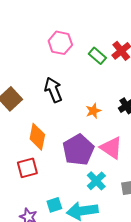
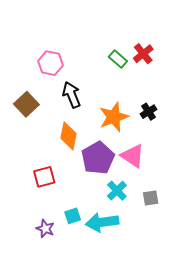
pink hexagon: (60, 43) -> (51, 63), moved
orange star: (93, 111) -> (114, 117), size x1.8
orange diamond: (37, 137) -> (68, 136), moved

